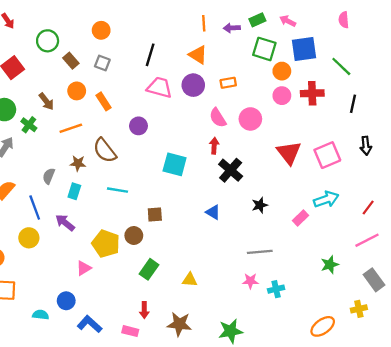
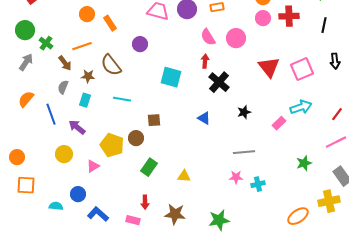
brown arrow: (46, 101) -> (65, 63), moved
yellow circle: (29, 238) -> (64, 154), moved
yellow cross: (359, 309) -> (329, 201), size x1.5

